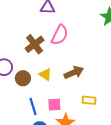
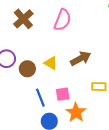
brown cross: (35, 44) -> (23, 19), moved

